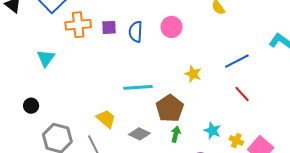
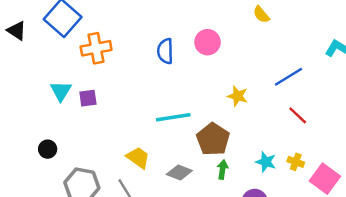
purple square: (109, 27) -> (88, 98), moved
yellow cross: (236, 141) -> (296, 162), moved

